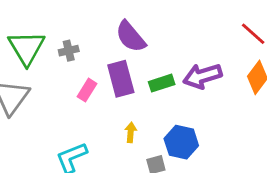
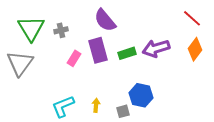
yellow arrow: (131, 132) -> (96, 105), moved

